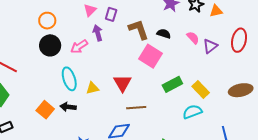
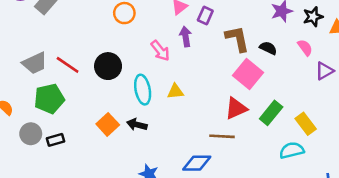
pink semicircle: (193, 38) -> (305, 48), moved
black circle: (50, 45) -> (108, 66), moved
pink arrow: (79, 46) -> (160, 51), turned -102
red triangle: (122, 83) -> (236, 108), moved, turned 30
green rectangle: (172, 84) -> (271, 113), turned -30
yellow triangle: (93, 88) -> (175, 91), moved

